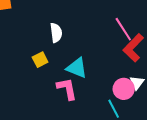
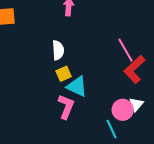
yellow square: (40, 60) -> (64, 74), moved
pink L-shape: (67, 89) -> (66, 107), turned 30

